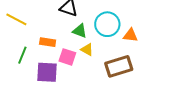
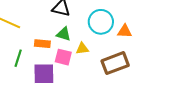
green triangle: (80, 31) -> (64, 34), moved
yellow triangle: (87, 50) -> (82, 48), turned -32

